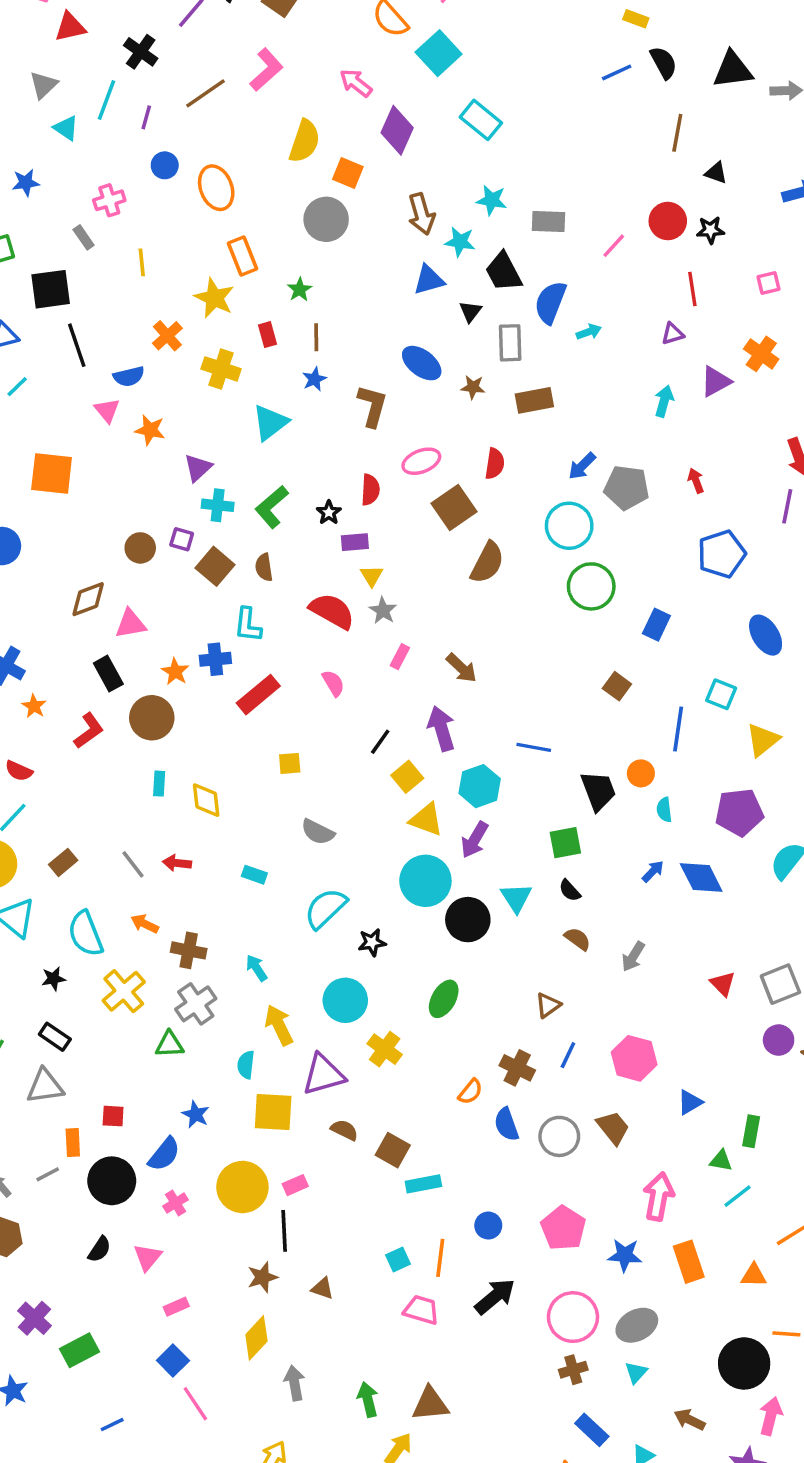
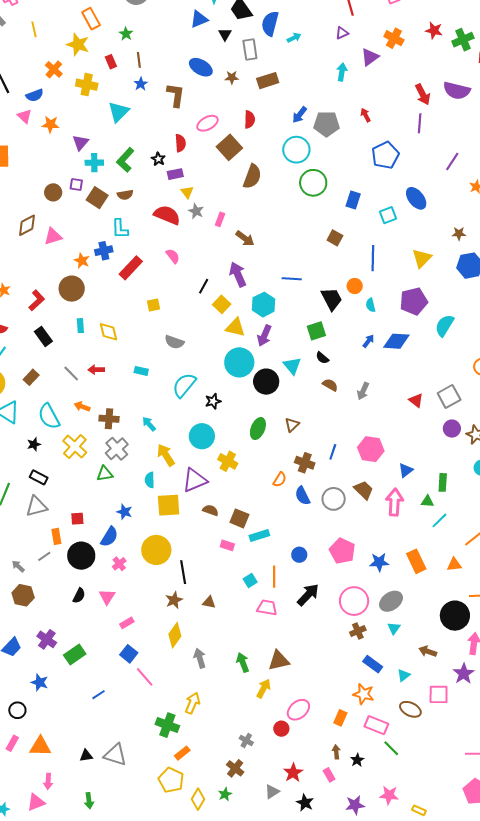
brown semicircle: (264, 567) -> (125, 195), turned -84
pink rectangle: (400, 657) -> (220, 219), moved
black rectangle: (108, 674) -> (43, 336), moved
cyan square: (721, 694) -> (388, 215), moved, turned -36
blue diamond: (701, 878) -> (396, 341), turned -52
brown triangle: (548, 1005) -> (292, 425), moved
pink rectangle: (295, 1185) -> (227, 545), moved, turned 48
pink arrow: (659, 1196) -> (395, 502), moved

